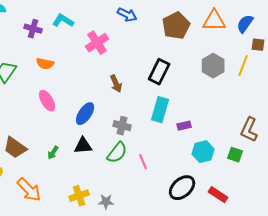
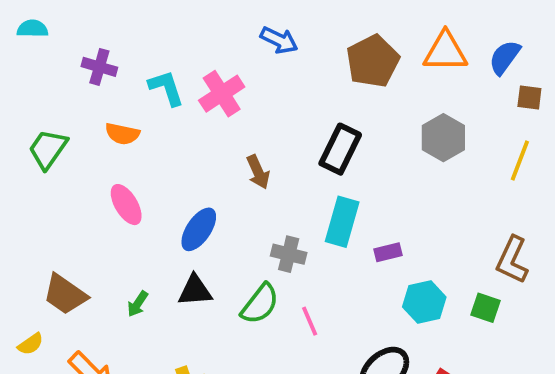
cyan L-shape: (63, 21) -> (166, 88), moved, turned 40
yellow line: (243, 66) -> (520, 161), moved
gray cross: (122, 126) -> (289, 254), moved

